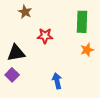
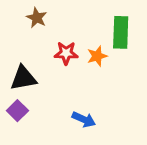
orange star: (87, 50) -> (97, 56), moved
blue arrow: (57, 81) -> (84, 119), turned 126

